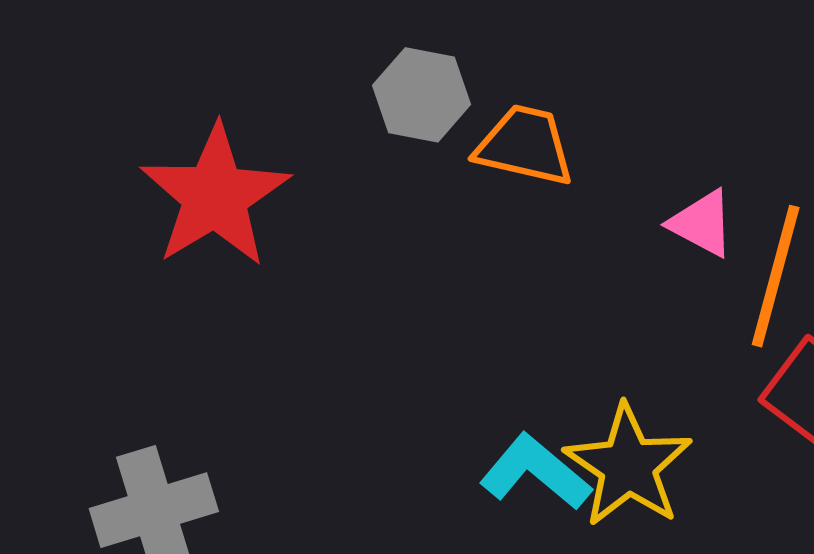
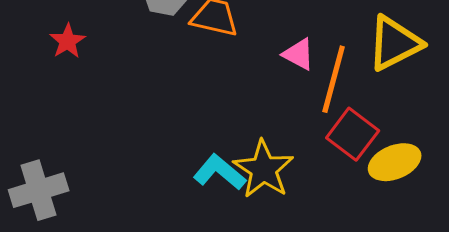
red star: (215, 196) -> (68, 41), size x0.5

